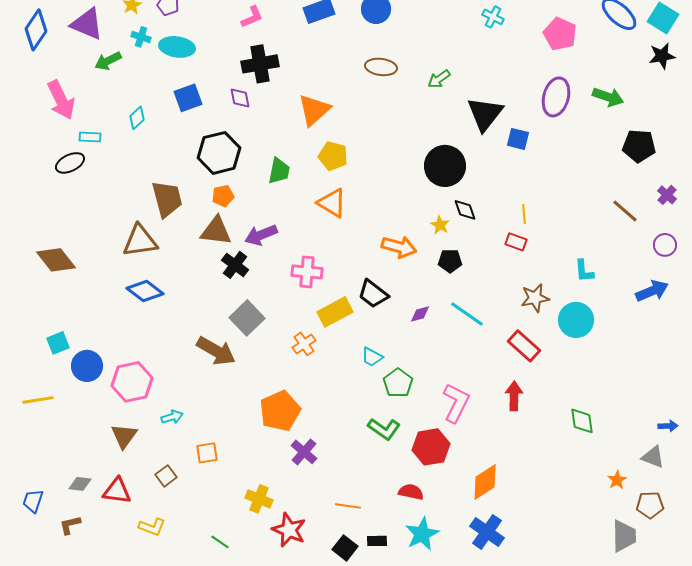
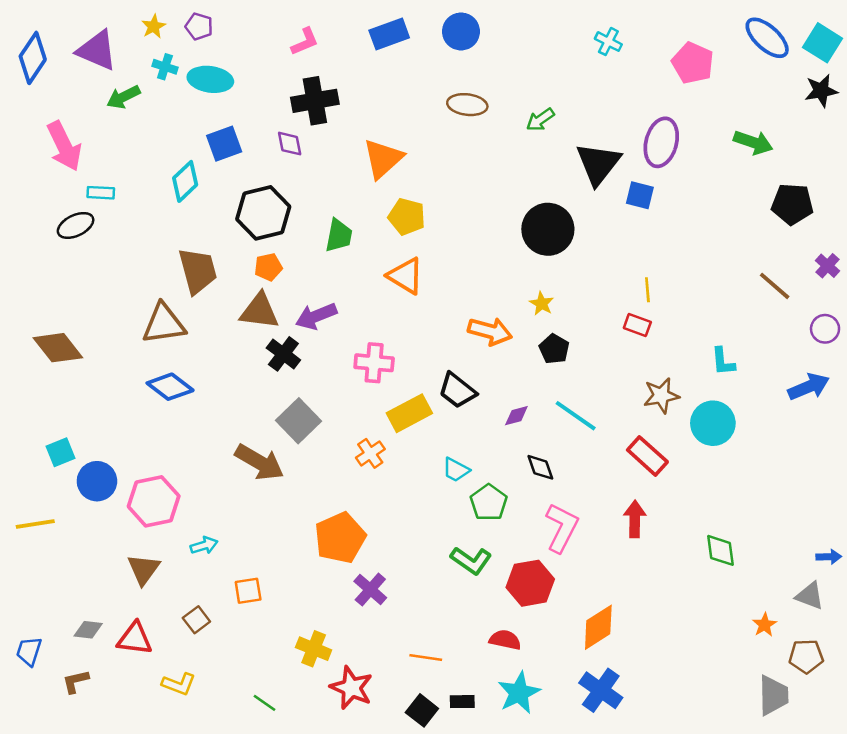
purple ellipse: (556, 97) -> (661, 142), moved
cyan diamond: (137, 118) -> (185, 181), moved, size x1.4
black diamond: (465, 210) -> (540, 467), moved
black pentagon: (450, 261) -> (554, 349), turned 30

